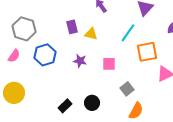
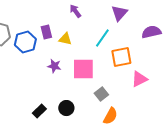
blue hexagon: (45, 55) -> (25, 42), moved
pink square: (109, 64) -> (83, 69), size x1.6

